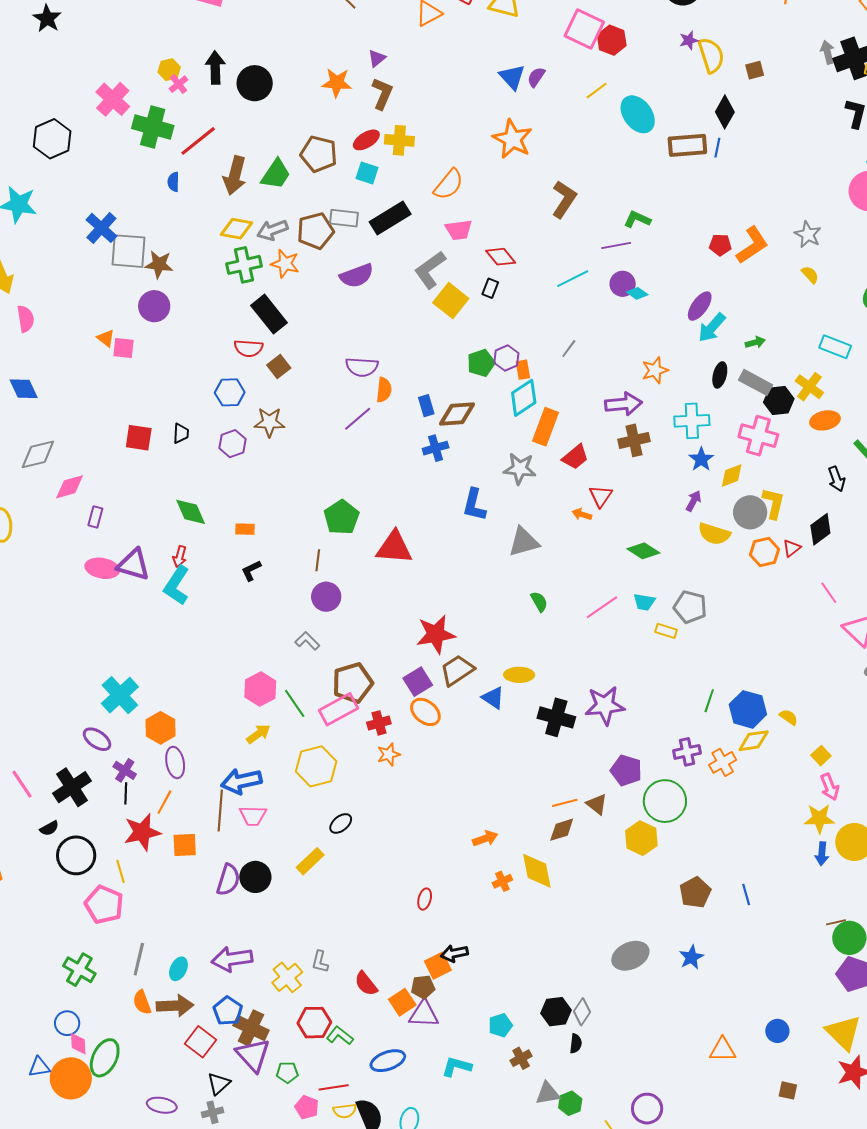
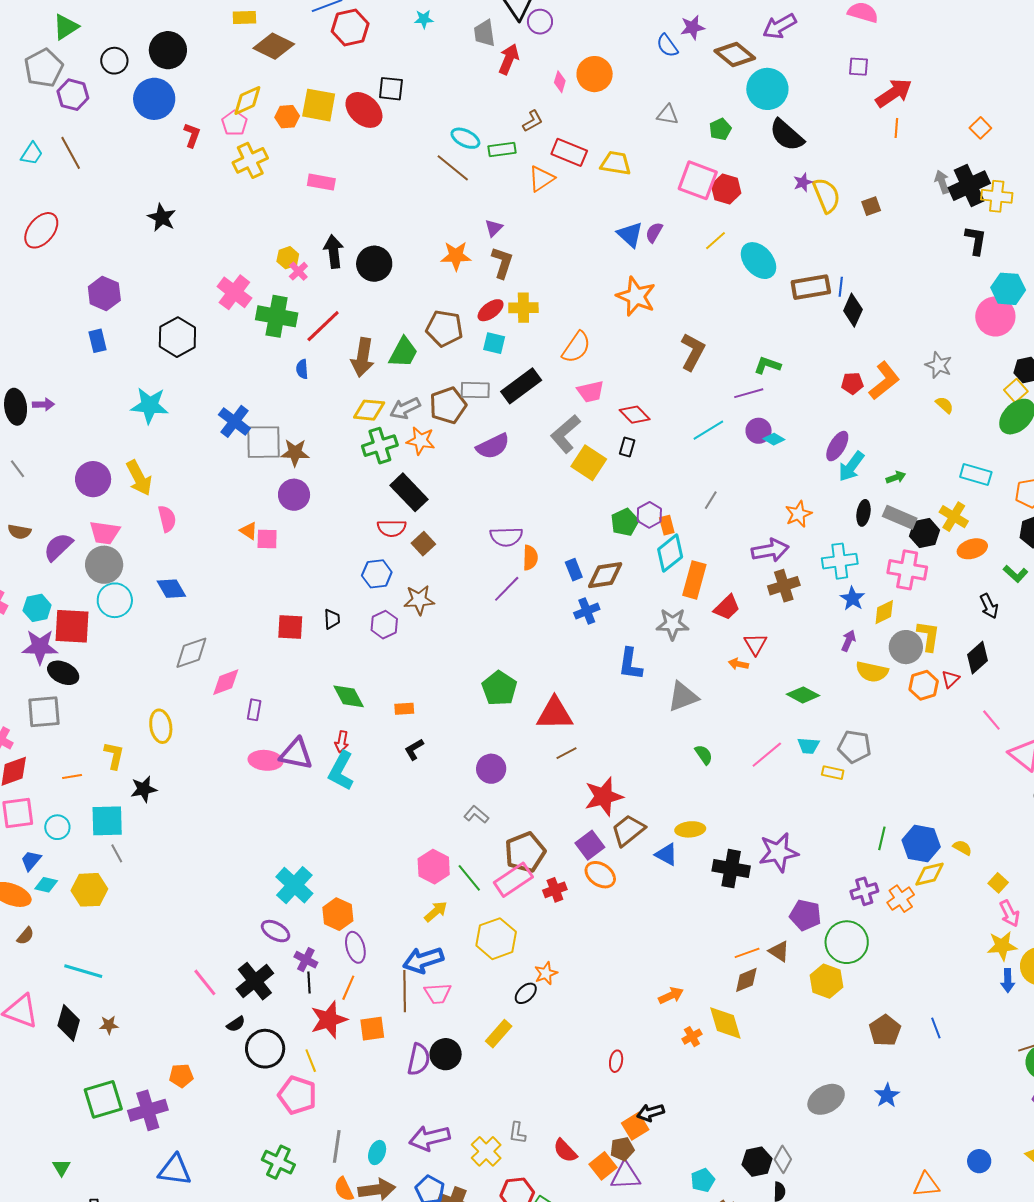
black diamond: (725, 112) -> (853, 310), moved
brown line: (318, 560) -> (566, 753), moved, turned 60
orange star: (389, 754) -> (546, 973), moved

